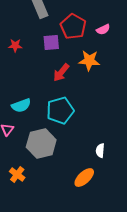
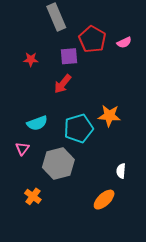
orange star: (89, 60) -> (109, 116), moved
red arrow: (61, 72) -> (63, 84), moved

